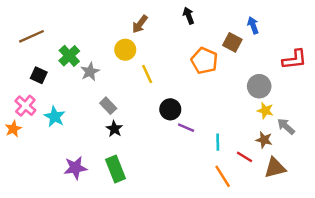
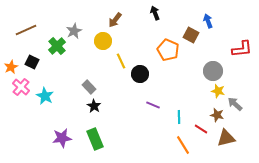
gray star: (90, 72) -> (74, 31), moved
black circle: (170, 109) -> (140, 74), moved
orange star: (13, 129) -> (11, 67), moved

